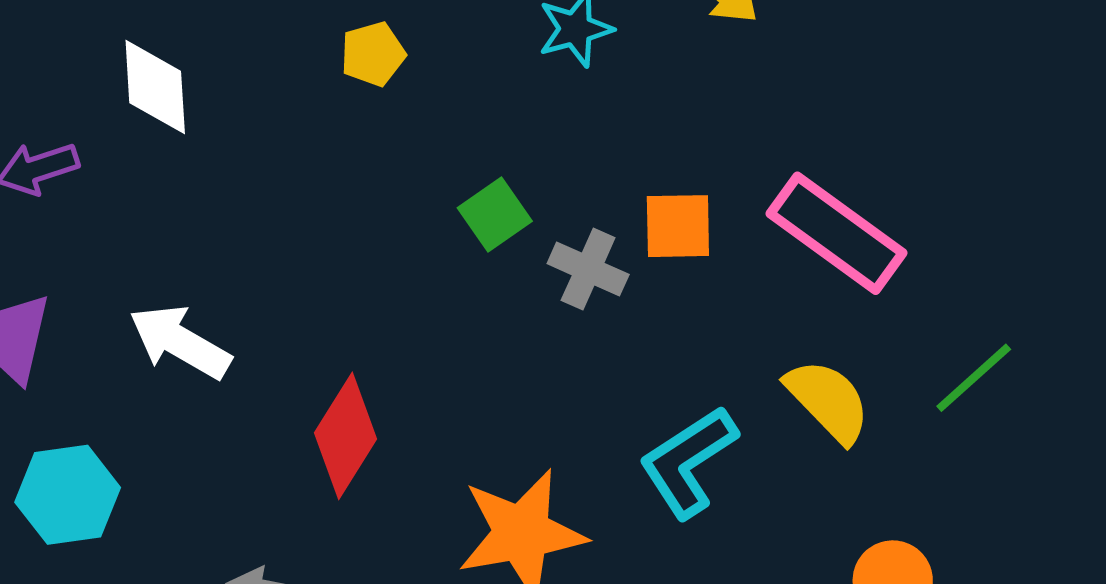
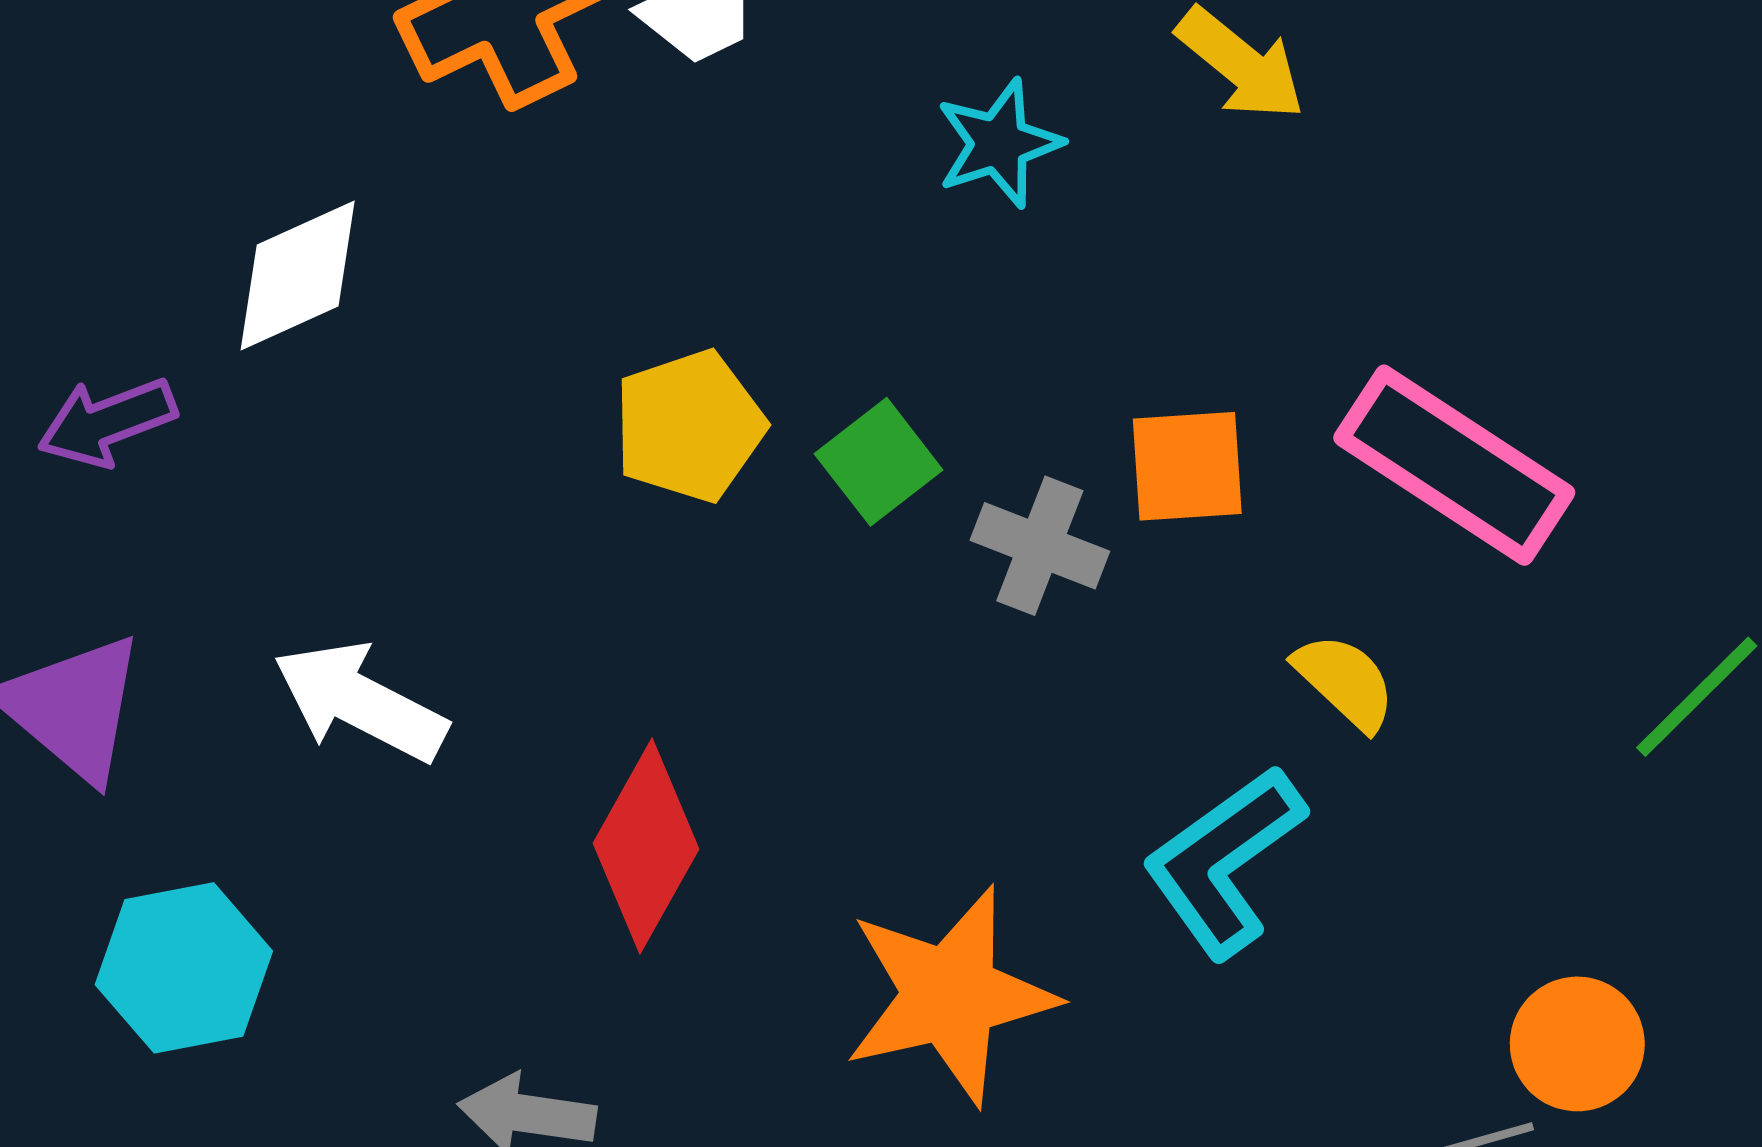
yellow pentagon: (373, 54) -> (689, 426), moved, size x1.4
white diamond: (155, 87) -> (298, 275), turned 72
yellow semicircle: (828, 401) -> (1345, 682), moved, size x0.7

